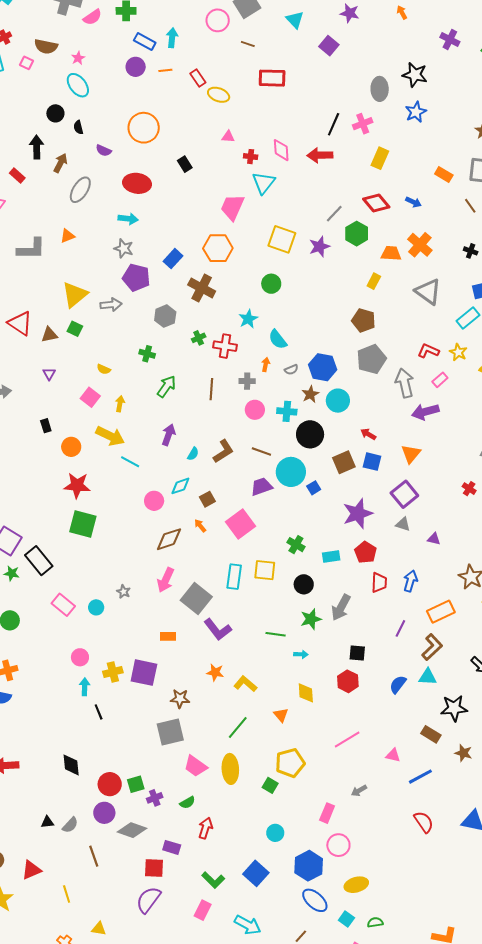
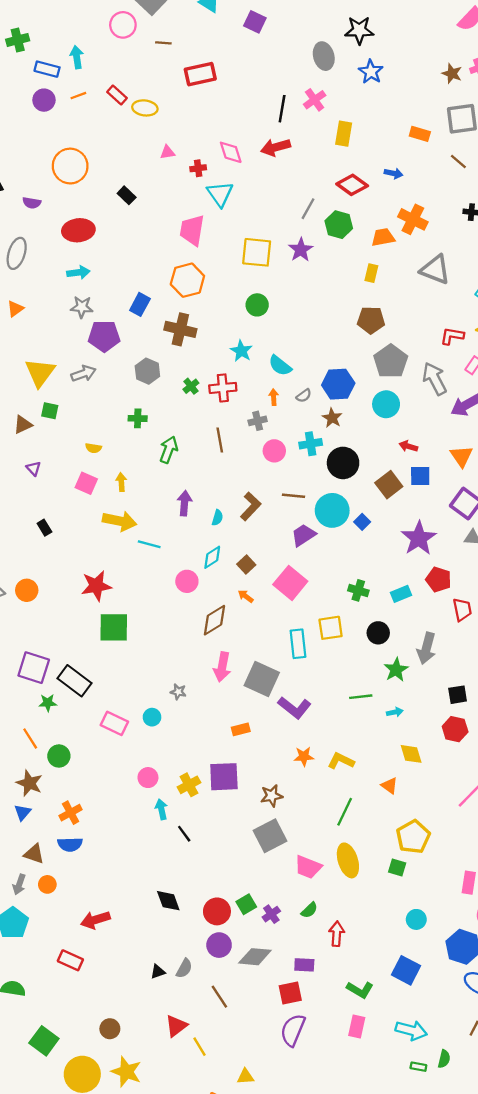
cyan circle: (338, 401) -> (386, 404), moved
orange circle: (71, 447) -> (27, 590), moved
red triangle: (31, 870) -> (176, 1026), moved

